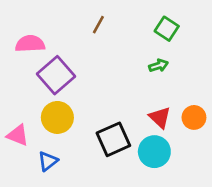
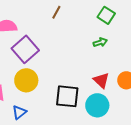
black square: (113, 139) -> (67, 96), turned 30

